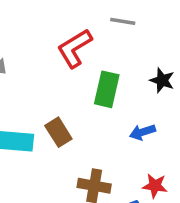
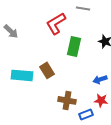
blue arrow: (142, 132) -> (100, 79), moved

